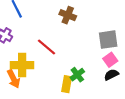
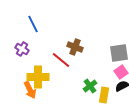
brown cross: (68, 15) -> (75, 47), moved
yellow rectangle: (67, 84) -> (104, 95), moved

